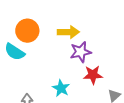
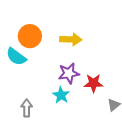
purple star: (81, 52) -> (69, 73), moved

